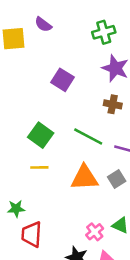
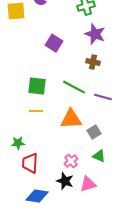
green square: (41, 135) -> (37, 86), turned -30
gray square: (117, 179) -> (94, 132), moved
pink cross: (95, 232) -> (71, 161), moved

